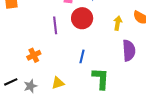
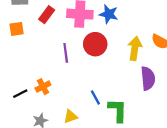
yellow arrow: (118, 23) -> (135, 48), size x1.5
blue line: (82, 56) -> (95, 97), moved, turned -40
black line: (11, 82) -> (20, 94), moved

